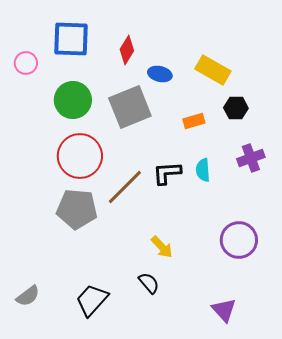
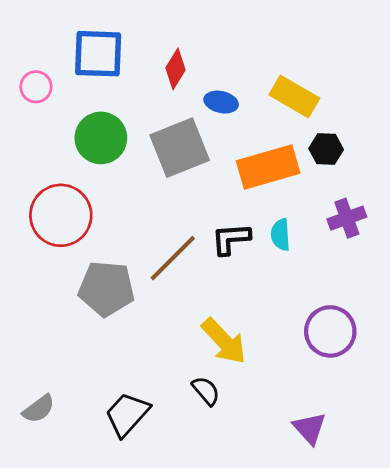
orange rectangle: (194, 121) -> (268, 167), size x2.0
red circle: (80, 156) -> (61, 215), moved
yellow arrow: (162, 247) -> (224, 341), size x1.5

